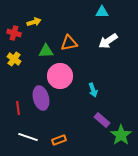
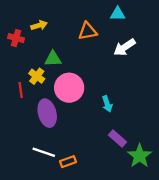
orange triangle: (69, 43) -> (88, 31), moved
yellow cross: (14, 59) -> (37, 76), moved
red line: (18, 108) -> (21, 90), moved
white line: (28, 137) -> (44, 152), moved

